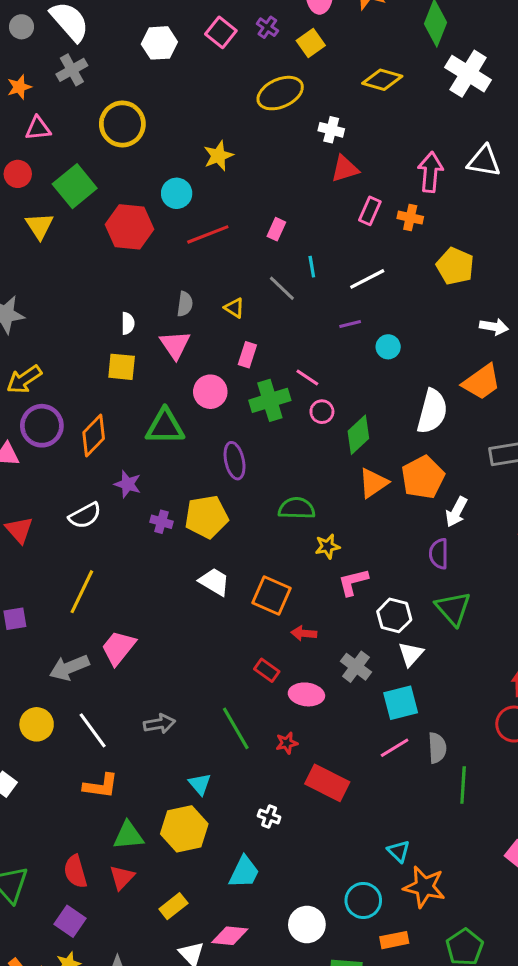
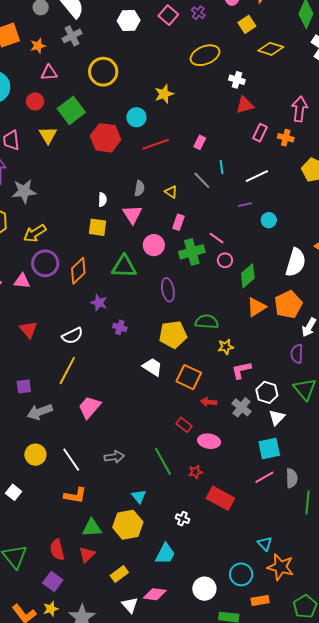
yellow square: (311, 43) -> (247, 24), moved
white semicircle: (85, 516) -> (72, 336), moved
yellow pentagon: (206, 517) -> (173, 335), moved
gray cross: (356, 667) -> (241, 407), moved
gray arrow: (69, 668) -> (40, 412), moved

